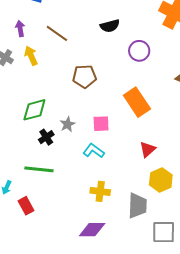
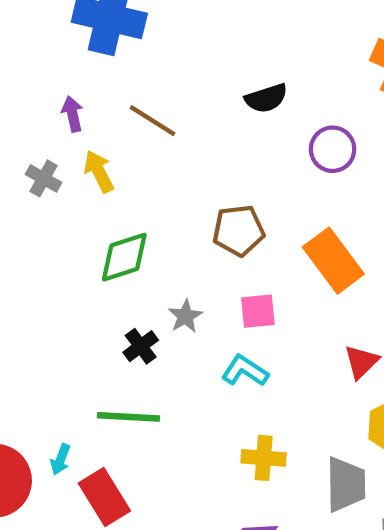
brown pentagon: (84, 76) -> (239, 230), moved
green diamond: (34, 110) -> (124, 257), moved
red rectangle: (26, 206) -> (104, 497), size x1.4

